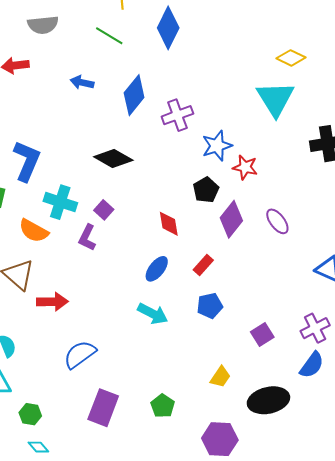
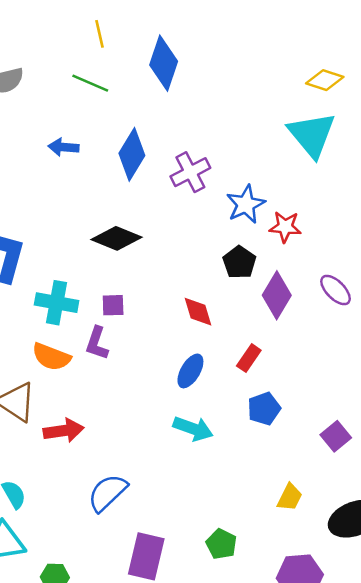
purple square: (104, 210) -> (113, 305), turned -36
orange semicircle: (34, 231) -> (51, 357), moved

